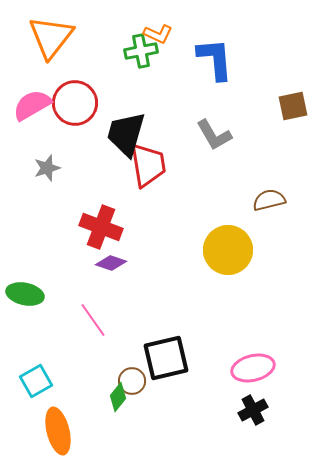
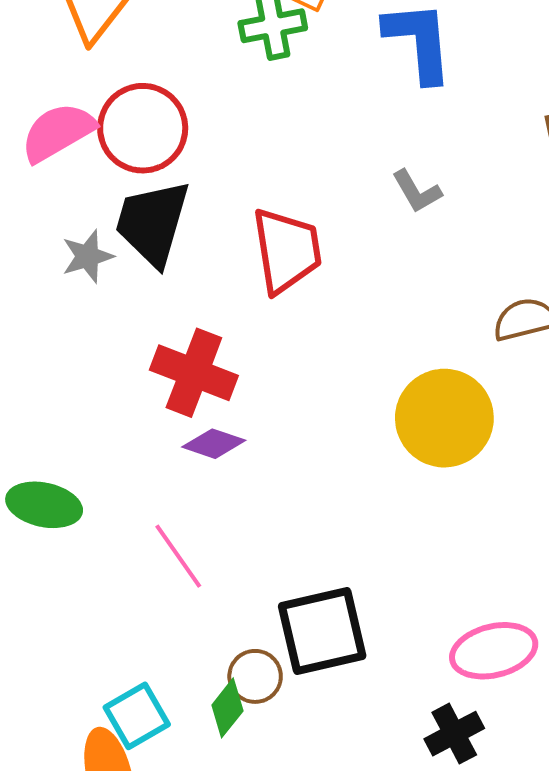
black trapezoid: (126, 134) -> (153, 223), moved
gray L-shape: (214, 135) -> (417, 191), size x0.7
cyan square: (36, 381) -> (137, 716), moved
black cross: (253, 410) -> (454, 734), moved

